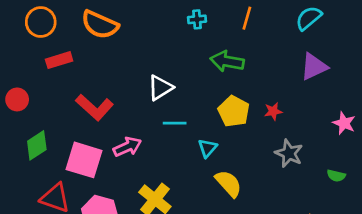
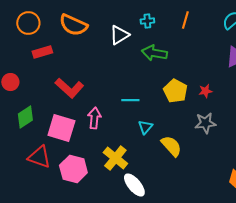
green arrow: (227, 61) -> (154, 53), moved
white triangle: (160, 88) -> (119, 35), moved
pink arrow: (127, 147) -> (94, 118), turned -60
cyan triangle: (207, 148) -> (145, 127), moved
gray star: (289, 153) -> (205, 123), moved, turned -30

